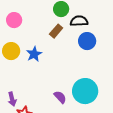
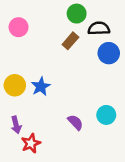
yellow circle: (11, 51) -> (15, 85), moved
blue star: (34, 54) -> (41, 86), moved
cyan circle: (85, 91) -> (106, 115), size x0.6

